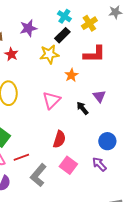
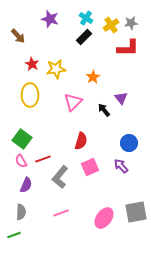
gray star: (115, 12) -> (131, 23), moved
purple star: (28, 28) -> (50, 19), moved, turned 30
red star: (11, 54) -> (32, 64), moved
yellow star: (49, 54) -> (56, 69), moved
red L-shape: (94, 54) -> (128, 48), moved
pink square: (68, 165) -> (90, 167), turned 30

